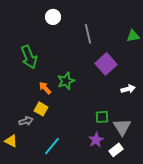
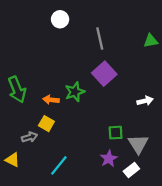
green arrow: (29, 57) -> (17, 90), moved
purple square: (106, 64) -> (104, 74), moved
orange arrow: (45, 88) -> (51, 100), turned -40

